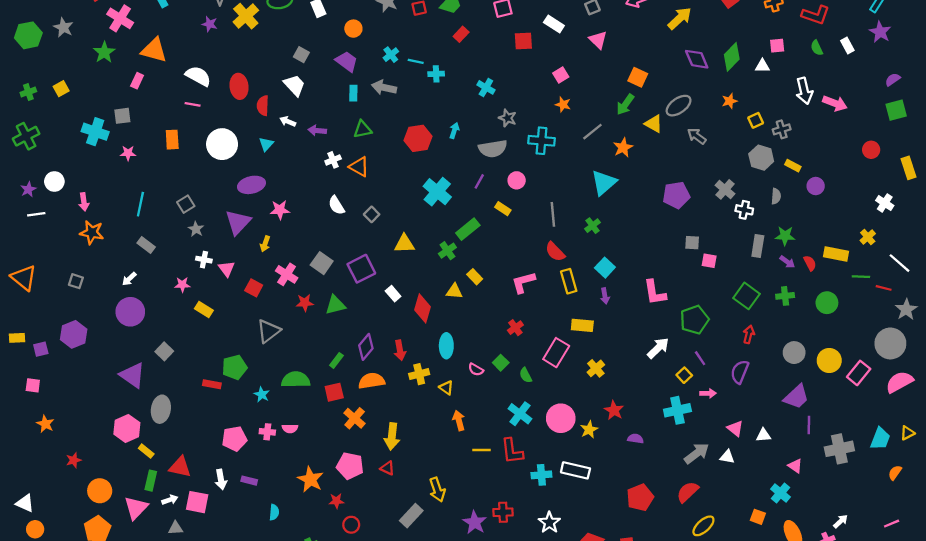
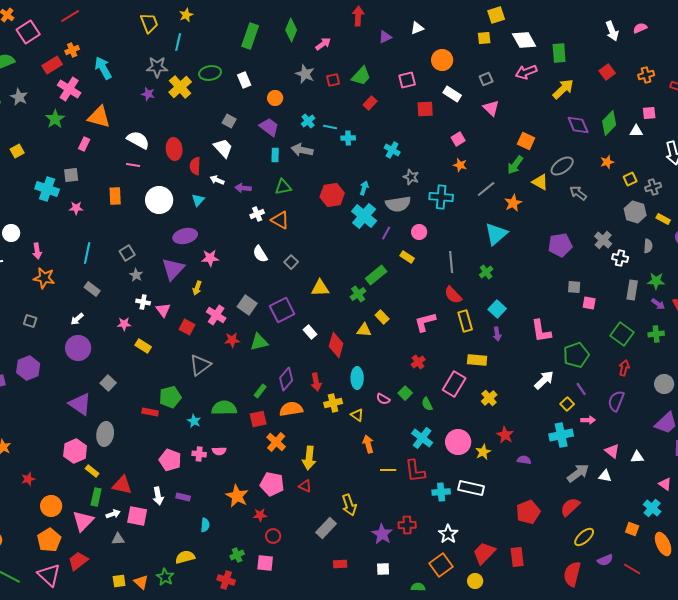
cyan cross: (437, 192) -> (364, 216), moved
pink pentagon: (234, 439) -> (170, 460), turned 30

